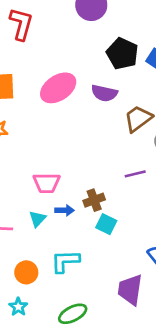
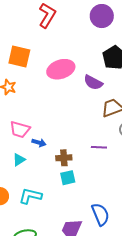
pink trapezoid: (47, 183) -> (20, 129), moved
blue arrow: (65, 210) -> (39, 143), moved
cyan square: (106, 224) -> (68, 178), turned 35

